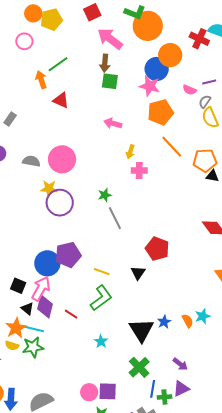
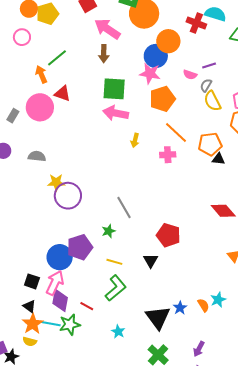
green square: (110, 81) -> (114, 89), moved, size x1.4
pink arrow: (113, 123) -> (116, 113), size x1.4
pink circle: (62, 159) -> (40, 107), moved
pink cross: (139, 170) -> (168, 155), moved
green star: (105, 195) -> (109, 231), moved
black triangle: (27, 309) -> (29, 306), moved
green star: (33, 347) -> (70, 325), moved
purple arrow: (180, 364) -> (199, 349), turned 84

